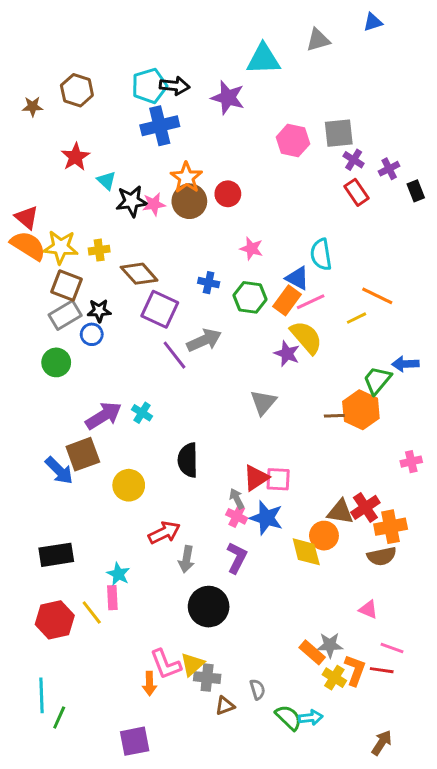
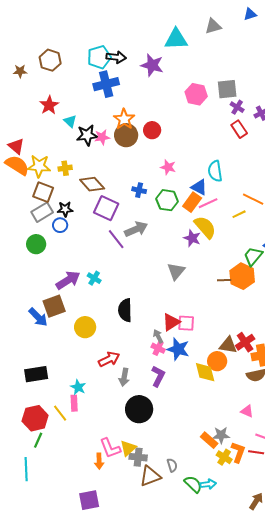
brown triangle: (225, 706) -> (150, 476), size x1.6
green line: (59, 718) -> (38, 440), moved

